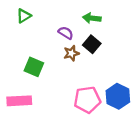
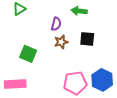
purple semicircle: (66, 33) -> (56, 24), turned 72
black square: (92, 44) -> (87, 39), moved, turned -35

